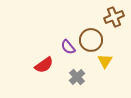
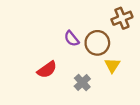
purple semicircle: (68, 47) -> (72, 39), moved

